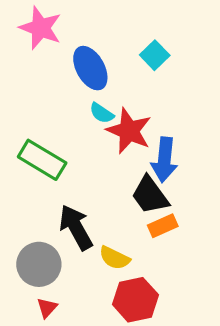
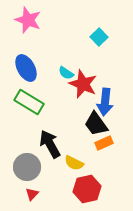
blue ellipse: (90, 68) -> (26, 68), moved

